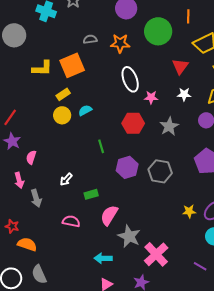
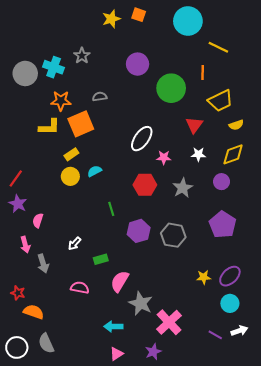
gray circle: (14, 35) -> (25, 73), moved
orange star: (120, 43) -> (61, 101), moved
white ellipse: (130, 79) -> (142, 139), turned 55

